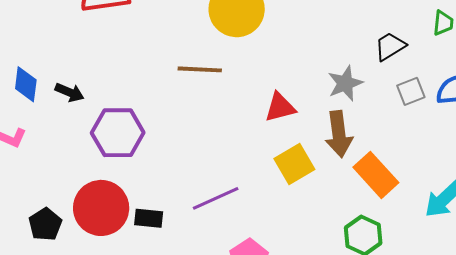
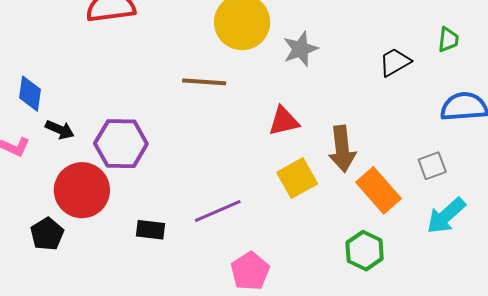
gray star: (345, 83) -> (300, 49), moved
gray square: (411, 91) -> (432, 166), moved
black arrow: (69, 92) -> (60, 130), moved
red circle: (101, 208) -> (82, 190), moved

